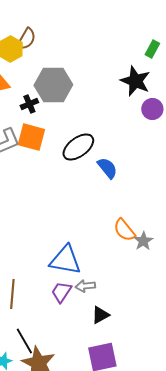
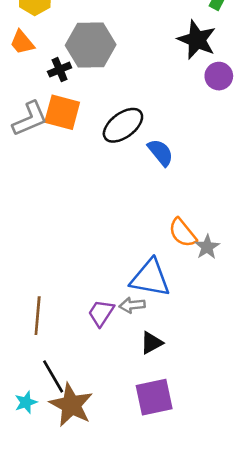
blue triangle: (65, 260) -> (150, 278), moved

